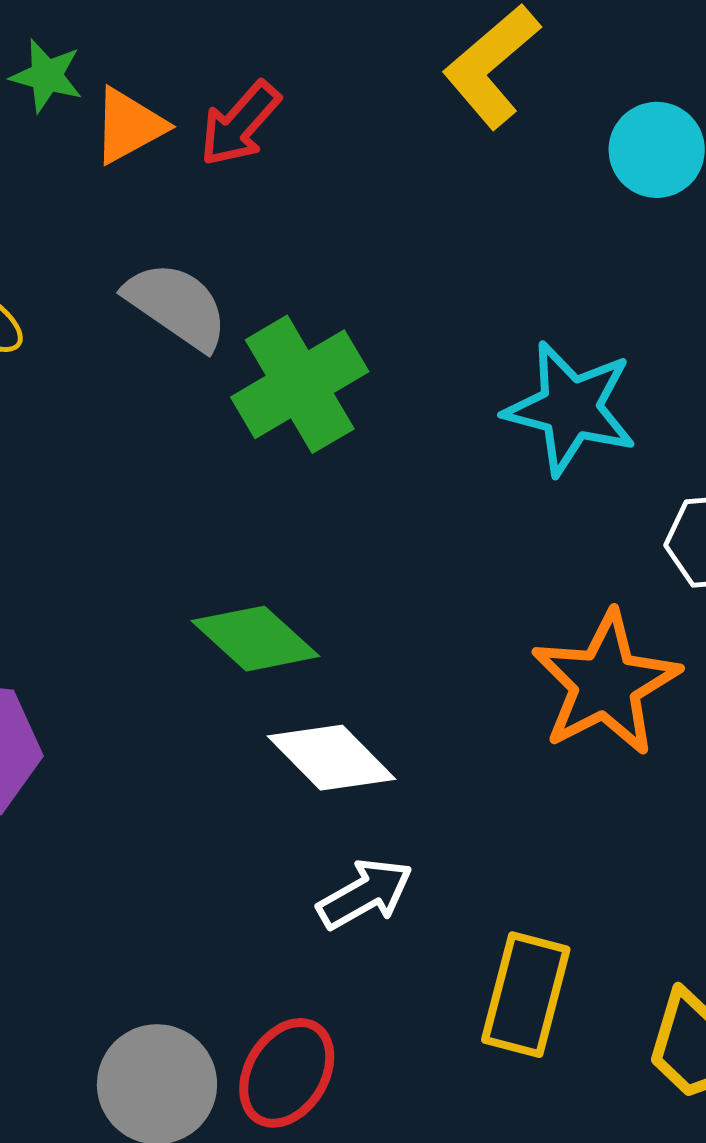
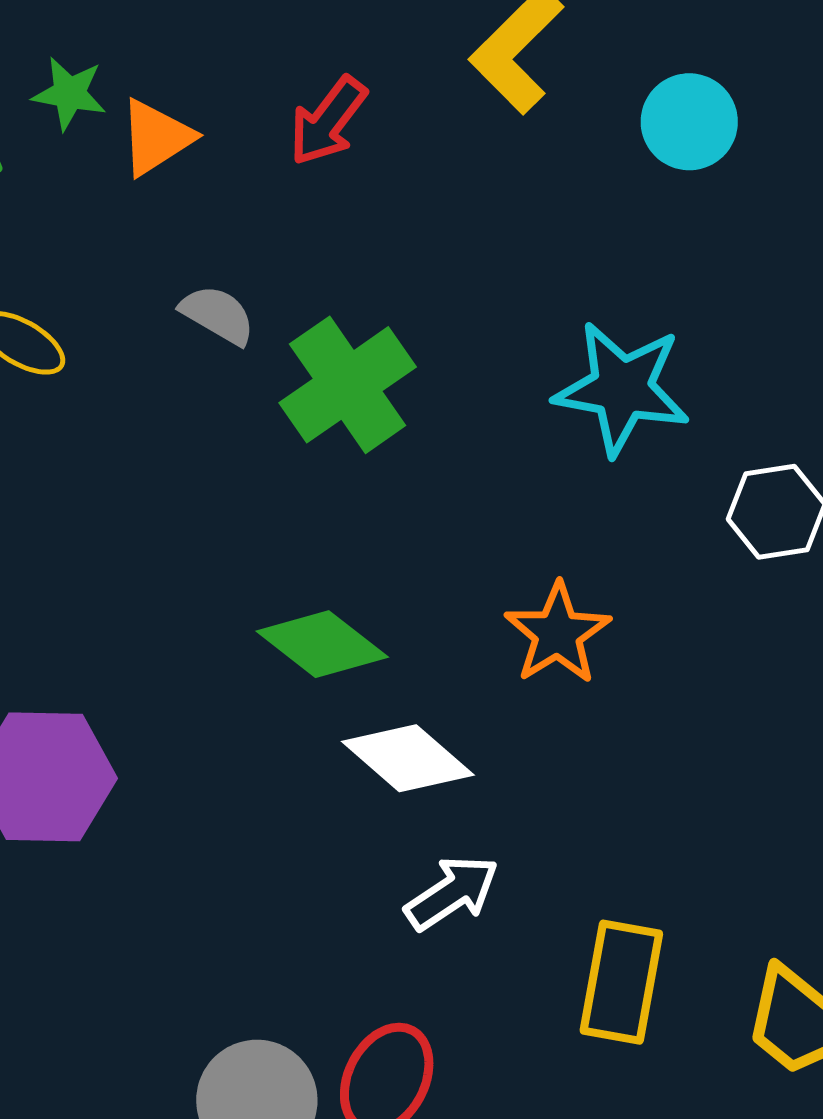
red arrow: (240, 124) -> (328, 121), moved
gray semicircle: (177, 306) -> (218, 315), size x0.7
orange star: (606, 683) -> (558, 633), moved, size x0.7

